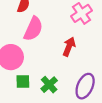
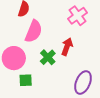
green cross: (49, 85) -> (48, 57), moved

